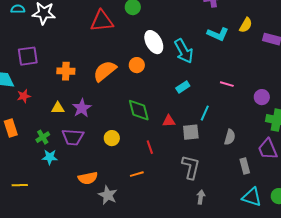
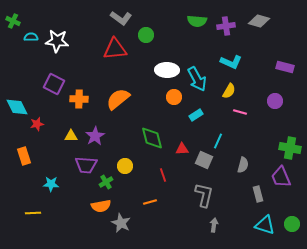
yellow semicircle: (246, 25) -> (229, 91), moved
white ellipse: (154, 42) -> (167, 70), turned -60
purple square: (28, 56) -> (54, 84), moved, turned 35
orange circle: (137, 65) -> (174, 97), moved
purple circle: (262, 97) -> (275, 101), moved
gray square: (191, 132) -> (204, 160), turned 30
green cross: (43, 137) -> (106, 182), moved
cyan star: (50, 157) -> (51, 184), moved

